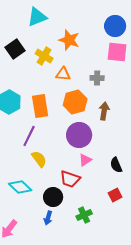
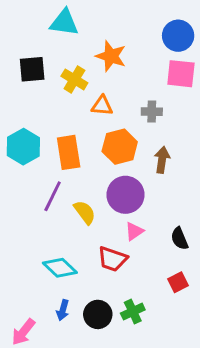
cyan triangle: (37, 17) -> (64, 23), turned 30
black square: (15, 49) -> (32, 69), turned 30
yellow semicircle: (39, 159) -> (85, 212), moved
cyan diamond: (20, 187) -> (60, 268), moved
black circle: (53, 197) -> (98, 314), moved
blue arrow: (48, 218) -> (63, 310), moved

